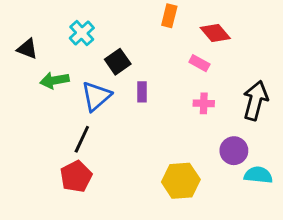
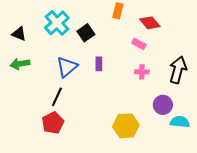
cyan cross: (82, 33) -> (57, 23), size x1.4
black square: (118, 62) -> (86, 33), moved
green arrow: (55, 80) -> (20, 64), moved

